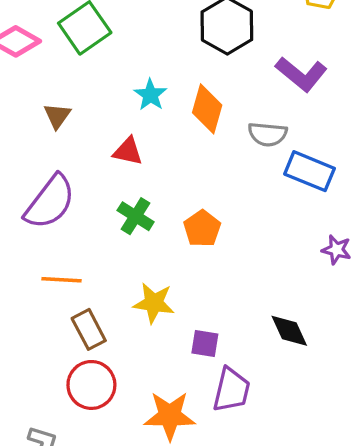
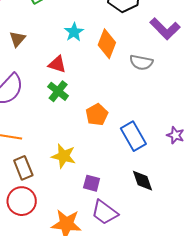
blue rectangle: (309, 171) -> (133, 136), moved, turned 32
green cross: (136, 216) -> (58, 91), moved
purple trapezoid: (231, 390) -> (105, 212), turned 108

